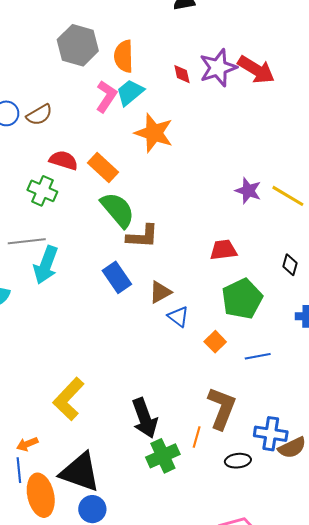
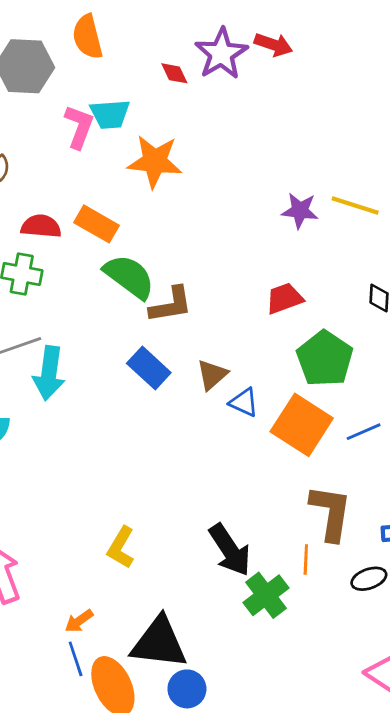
orange semicircle: (124, 56) -> (87, 37), moved
red arrow: (256, 70) -> (273, 45), size x0.7
cyan trapezoid: (130, 92) -> (110, 114), turned -132
orange square: (215, 342) -> (302, 425), size x2.0
yellow L-shape: (69, 399) -> (121, 547), size x0.7

